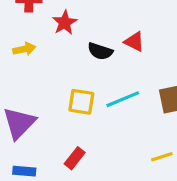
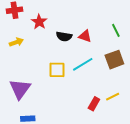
red triangle: (134, 42) -> (85, 36), moved
red rectangle: (75, 158) -> (94, 104), moved

